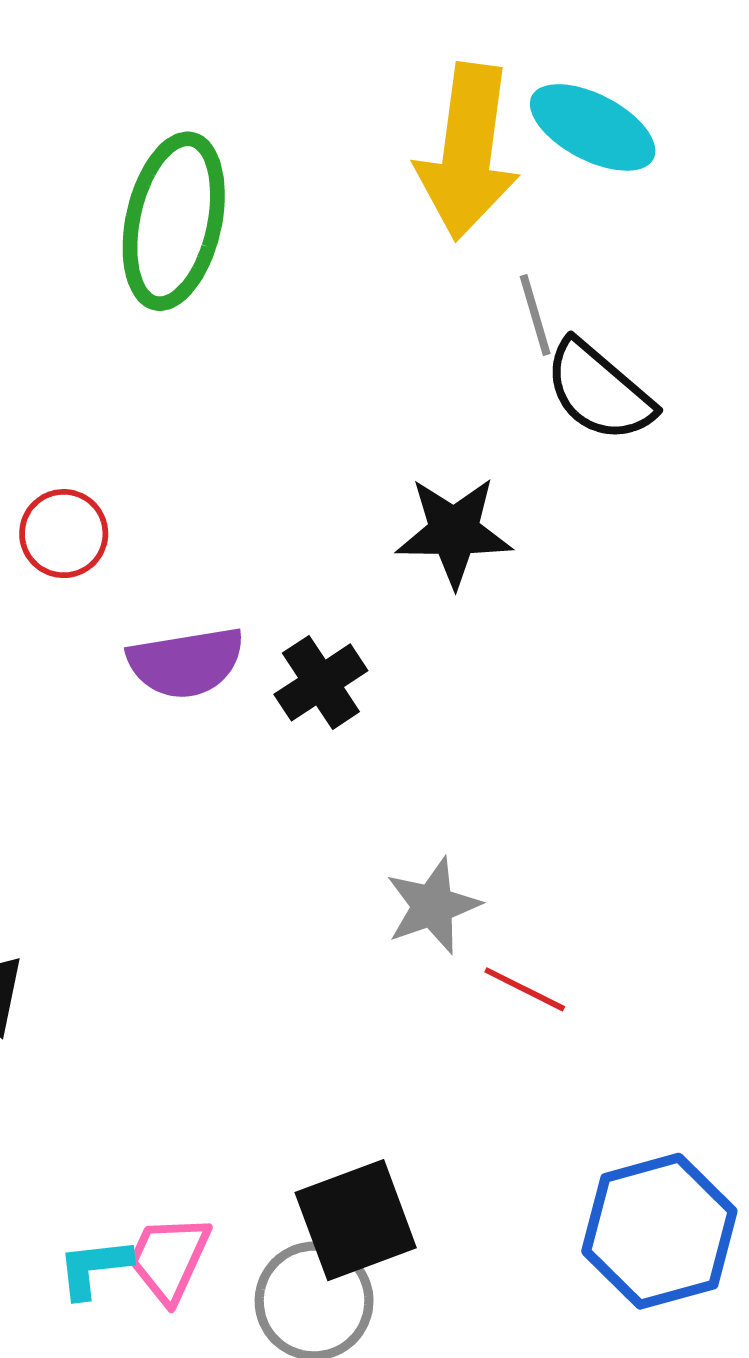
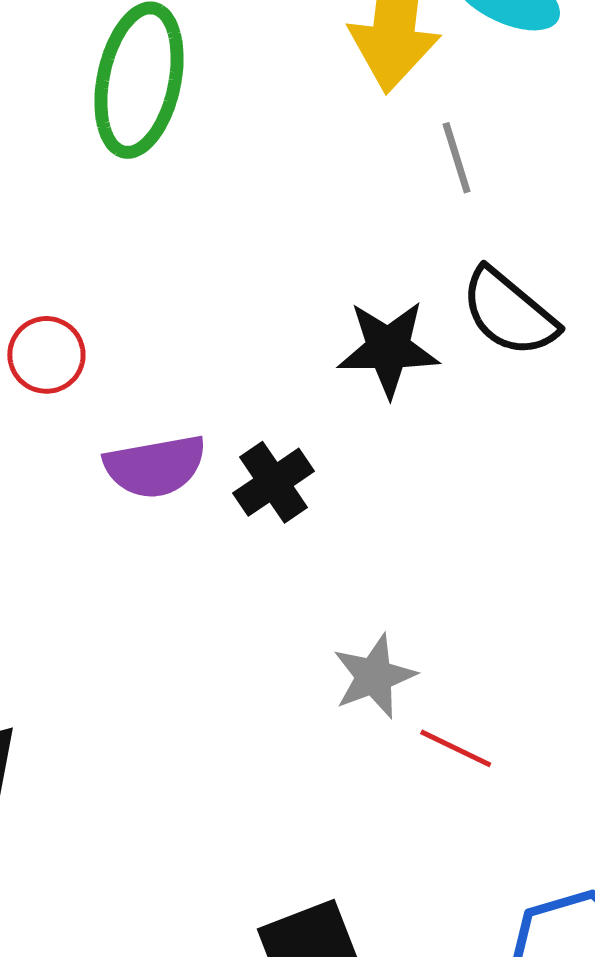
black semicircle: (599, 391) -> (509, 312), moved

